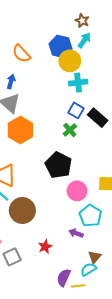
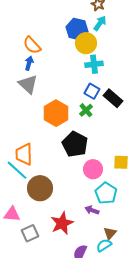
orange semicircle: (21, 54) -> (32, 45), moved
orange hexagon: (20, 130) -> (56, 113), moved
red star: (45, 247) -> (62, 223), size x1.6

